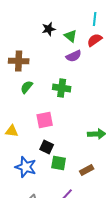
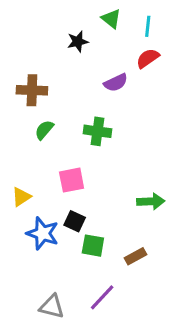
green triangle: (71, 36) -> (111, 19), moved
yellow triangle: (12, 131) -> (21, 197), turned -40
blue star: (26, 167) -> (43, 233), moved

